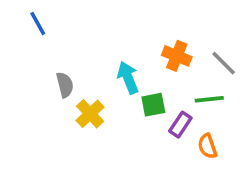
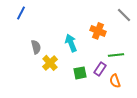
blue line: (38, 23) -> (21, 13), turned 56
gray line: (224, 63) -> (124, 15), moved
green square: (153, 105) -> (80, 73), moved

